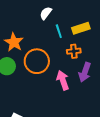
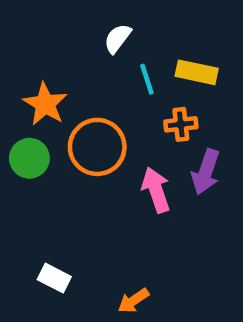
yellow rectangle: (81, 28) -> (197, 72), turned 30

